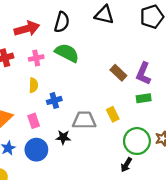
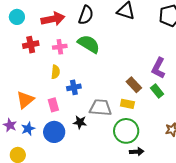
brown rectangle: (118, 73) -> (134, 85), moved
green rectangle: (144, 98) -> (157, 91), turned 56
yellow rectangle: (113, 114) -> (127, 104), turned -56
green circle: (137, 141) -> (126, 131), moved
black arrow: (126, 165) -> (137, 152), turned -128

